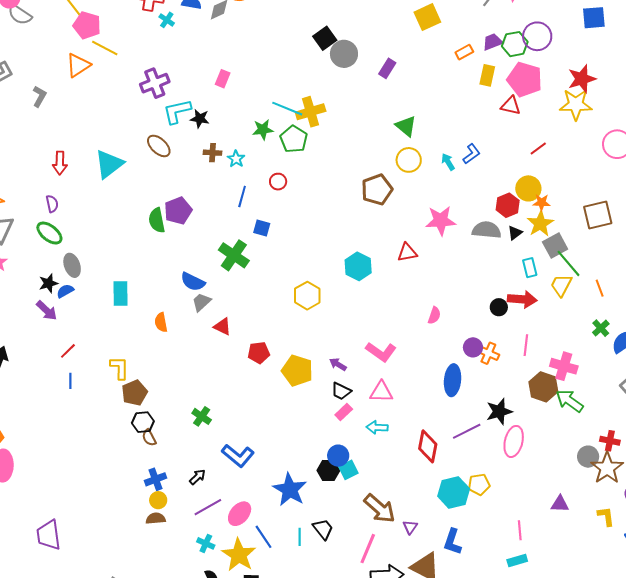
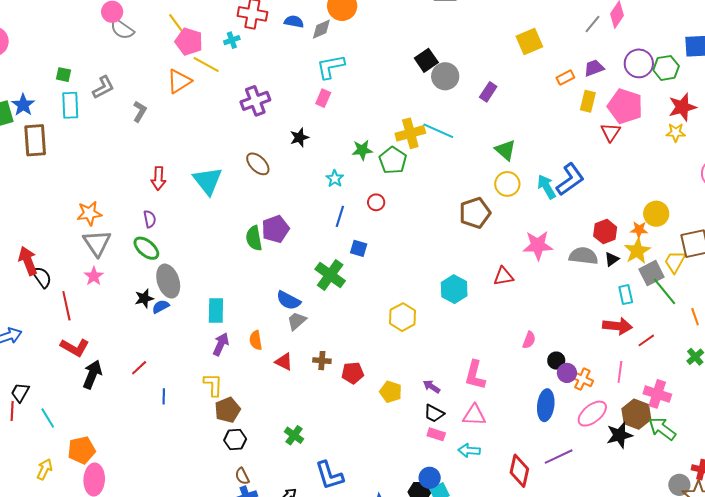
cyan cross: (167, 20) -> (232, 40), moved, turned 35
green hexagon: (515, 44) -> (666, 68), moved
yellow star: (576, 104) -> (676, 132), size x0.6
red triangle: (511, 106) -> (611, 132), turned 50
cyan line: (287, 109) -> (438, 131), moved
cyan L-shape: (177, 111) -> (330, 67), moved
black star: (200, 119) -> (299, 138), turned -30
red line: (538, 149) -> (646, 340), moved
brown cross: (213, 153) -> (322, 361), moved
blue L-shape: (471, 154) -> (570, 179), size x1.6
cyan arrow: (448, 162) -> (547, 187), size x1.4
cyan triangle: (109, 164) -> (208, 181), turned -32
yellow circle: (528, 188) -> (656, 214), moved
gray ellipse: (72, 265) -> (168, 281), size x1.4
yellow trapezoid: (561, 285) -> (675, 262), moved
black circle: (499, 307) -> (556, 361), moved
purple arrow: (47, 311) -> (221, 344), moved, turned -110
red triangle: (222, 326) -> (284, 362), moved
red line: (68, 351) -> (139, 368), moved
pink L-shape: (381, 352) -> (475, 375), turned 68
yellow pentagon: (297, 371) -> (391, 392), size x0.7
pink rectangle: (344, 412) -> (436, 434), turned 60
black star: (499, 412) -> (620, 435), moved
brown semicircle: (149, 438) -> (242, 476), moved
pink ellipse: (514, 441) -> (592, 414), moved, turned 36
blue L-shape: (238, 456) -> (329, 475), turned 32

